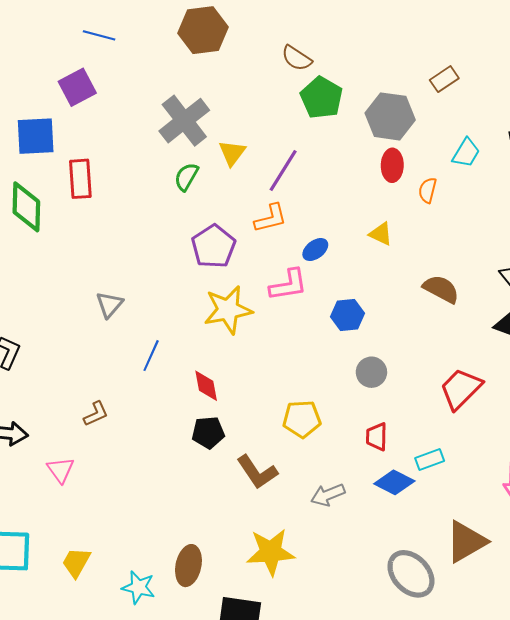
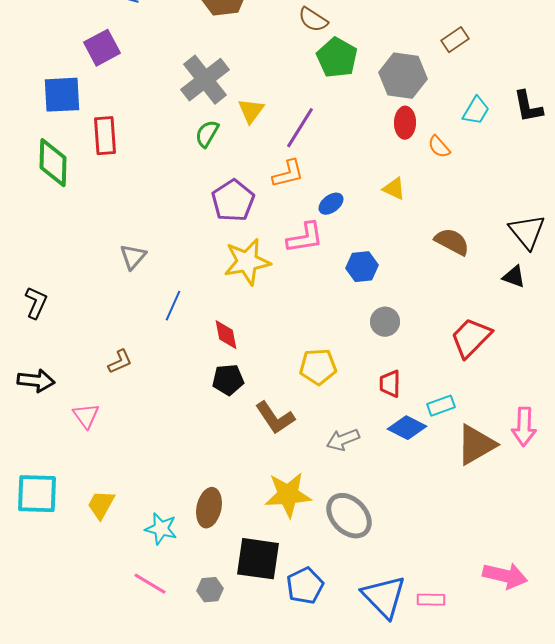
orange semicircle: (428, 190) -> (439, 147), turned -55
brown triangle: (466, 542) -> (476, 445), moved
gray ellipse: (411, 574) -> (349, 516), moved

